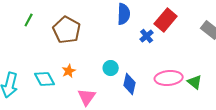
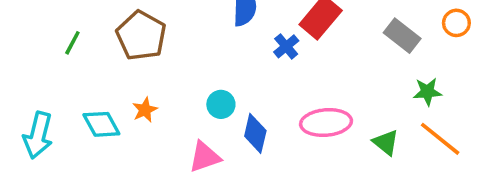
green line: (29, 20) -> (72, 43), moved
green triangle: (195, 82) -> (386, 142), moved
pink triangle: (87, 97) -> (205, 157), moved, turned 36

